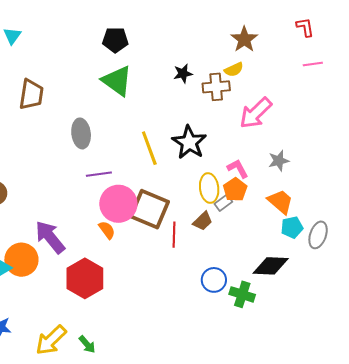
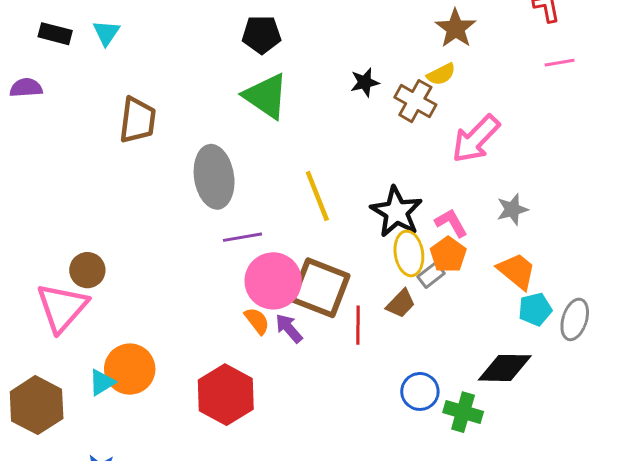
brown cross: (216, 87) -> (415, 101), turned 36
gray ellipse: (81, 133) -> (214, 177), size x1.4
black star: (189, 142) -> (396, 212), moved
purple arrow: (50, 237) -> (289, 328), moved, size x0.6

